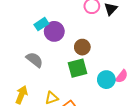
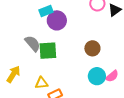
brown circle: (82, 47) -> (92, 48), moved
green square: (78, 68) -> (48, 51), moved

